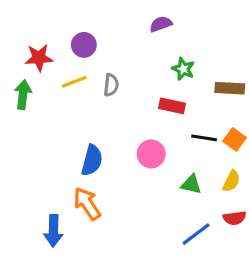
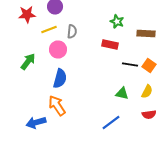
green arrow: (23, 95) -> (28, 62), moved, turned 30
pink circle: (151, 154) -> (58, 50), moved
blue arrow: (53, 231) -> (36, 122), turned 72
blue line: (196, 234) -> (111, 122), moved

